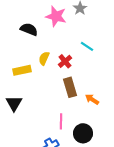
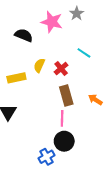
orange arrow: (92, 99) -> (95, 100), moved
pink line: (61, 121) -> (62, 118), moved
black circle: (83, 133) -> (64, 141), moved

